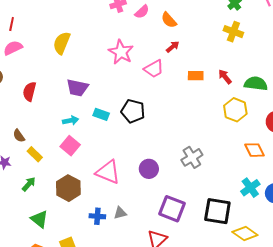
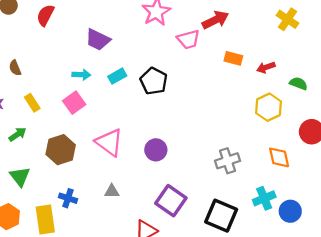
red arrow: (173, 47) -> (215, 20), size x1.6
red arrow: (225, 77) -> (266, 67), turned -84
green semicircle: (256, 84) -> (298, 83), size x0.7
red semicircle: (29, 91) -> (45, 15), moved
cyan rectangle: (101, 114) -> (117, 76), turned -63
brown semicircle: (19, 136) -> (15, 68), moved
gray cross: (192, 157) -> (227, 161), moved
blue cross: (97, 216) -> (68, 198), moved

